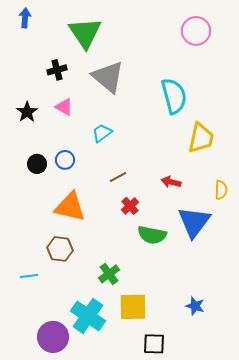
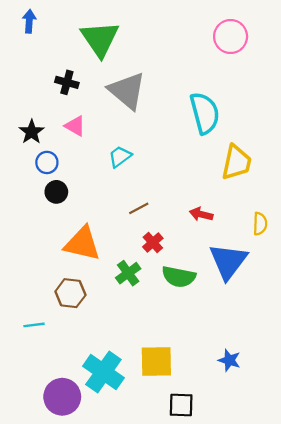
black cross: (57, 70) -> (67, 82), turned 30
blue circle: (65, 160) -> (47, 162), moved
black circle: (37, 164) -> (56, 192), moved
green cross: (109, 274) -> (128, 273), moved

